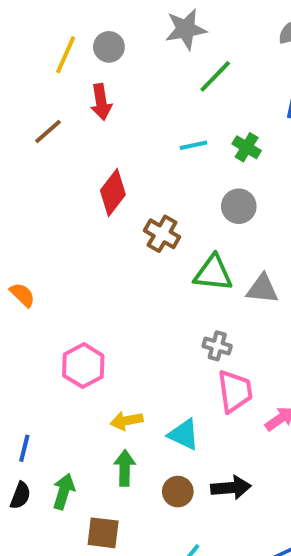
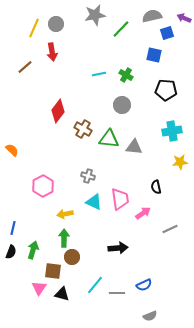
green line: (215, 76) -> (121, 29), moved
red diamond: (113, 192) -> (58, 111), moved
brown cross: (162, 234) -> (83, 129), moved
gray cross: (217, 346) -> (88, 176), moved
cyan triangle: (184, 434) -> (94, 202), moved
brown circle: (178, 492) -> (72, 257), moved

